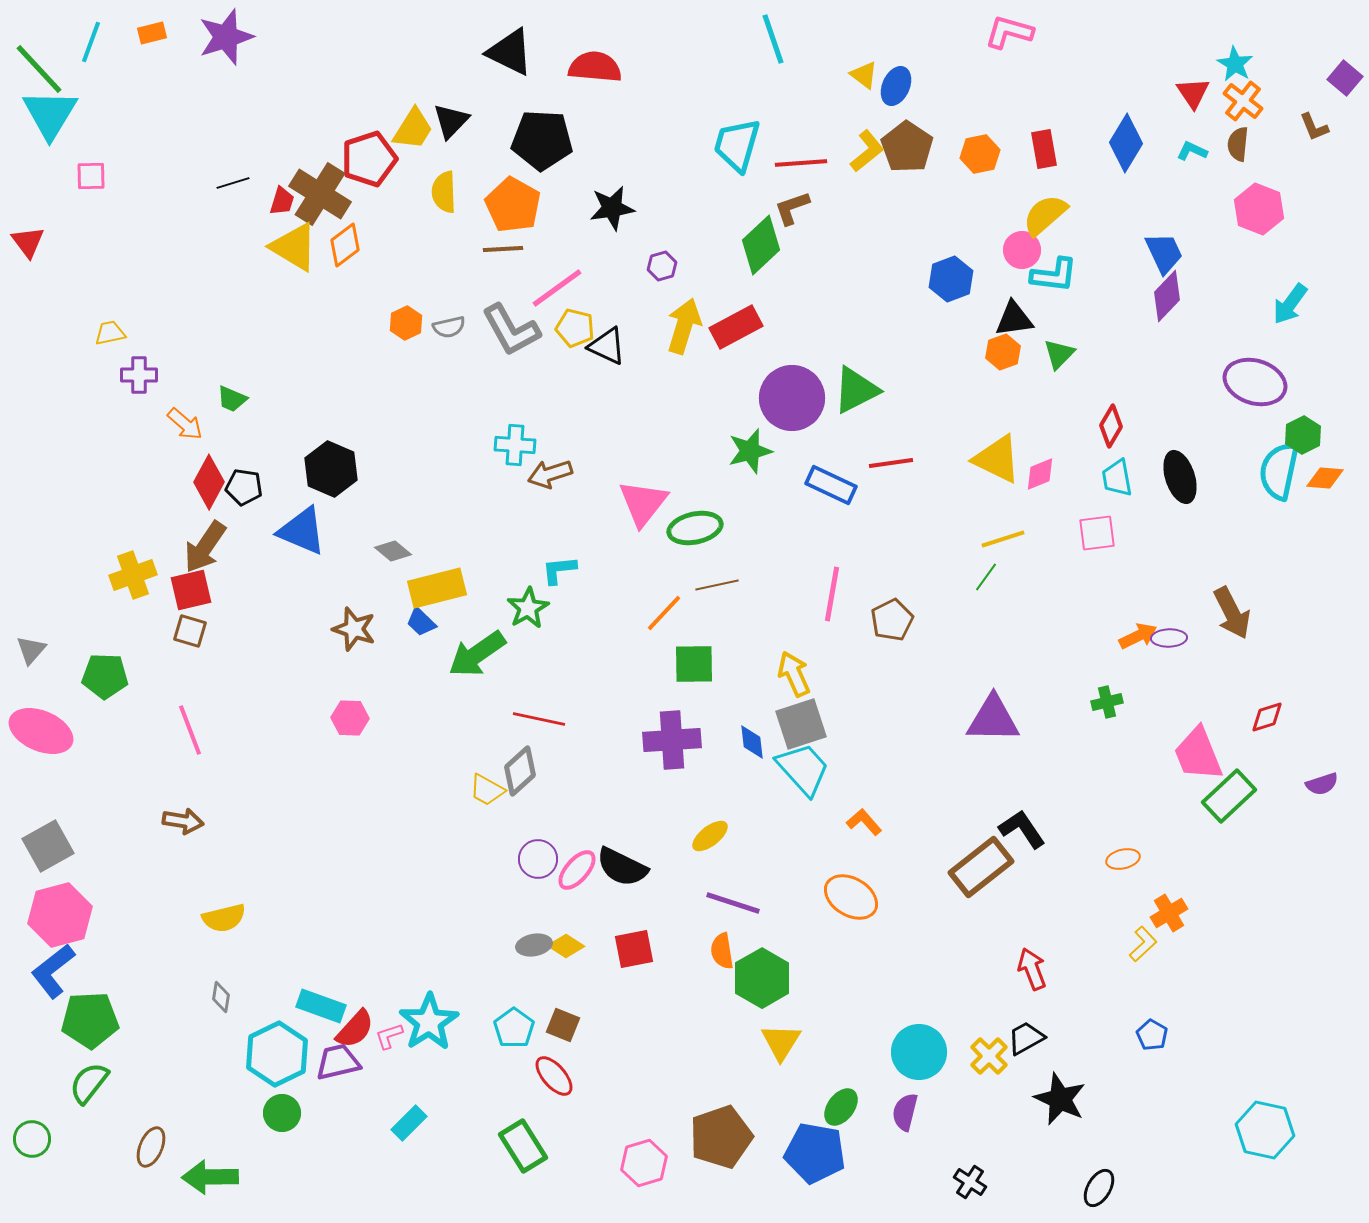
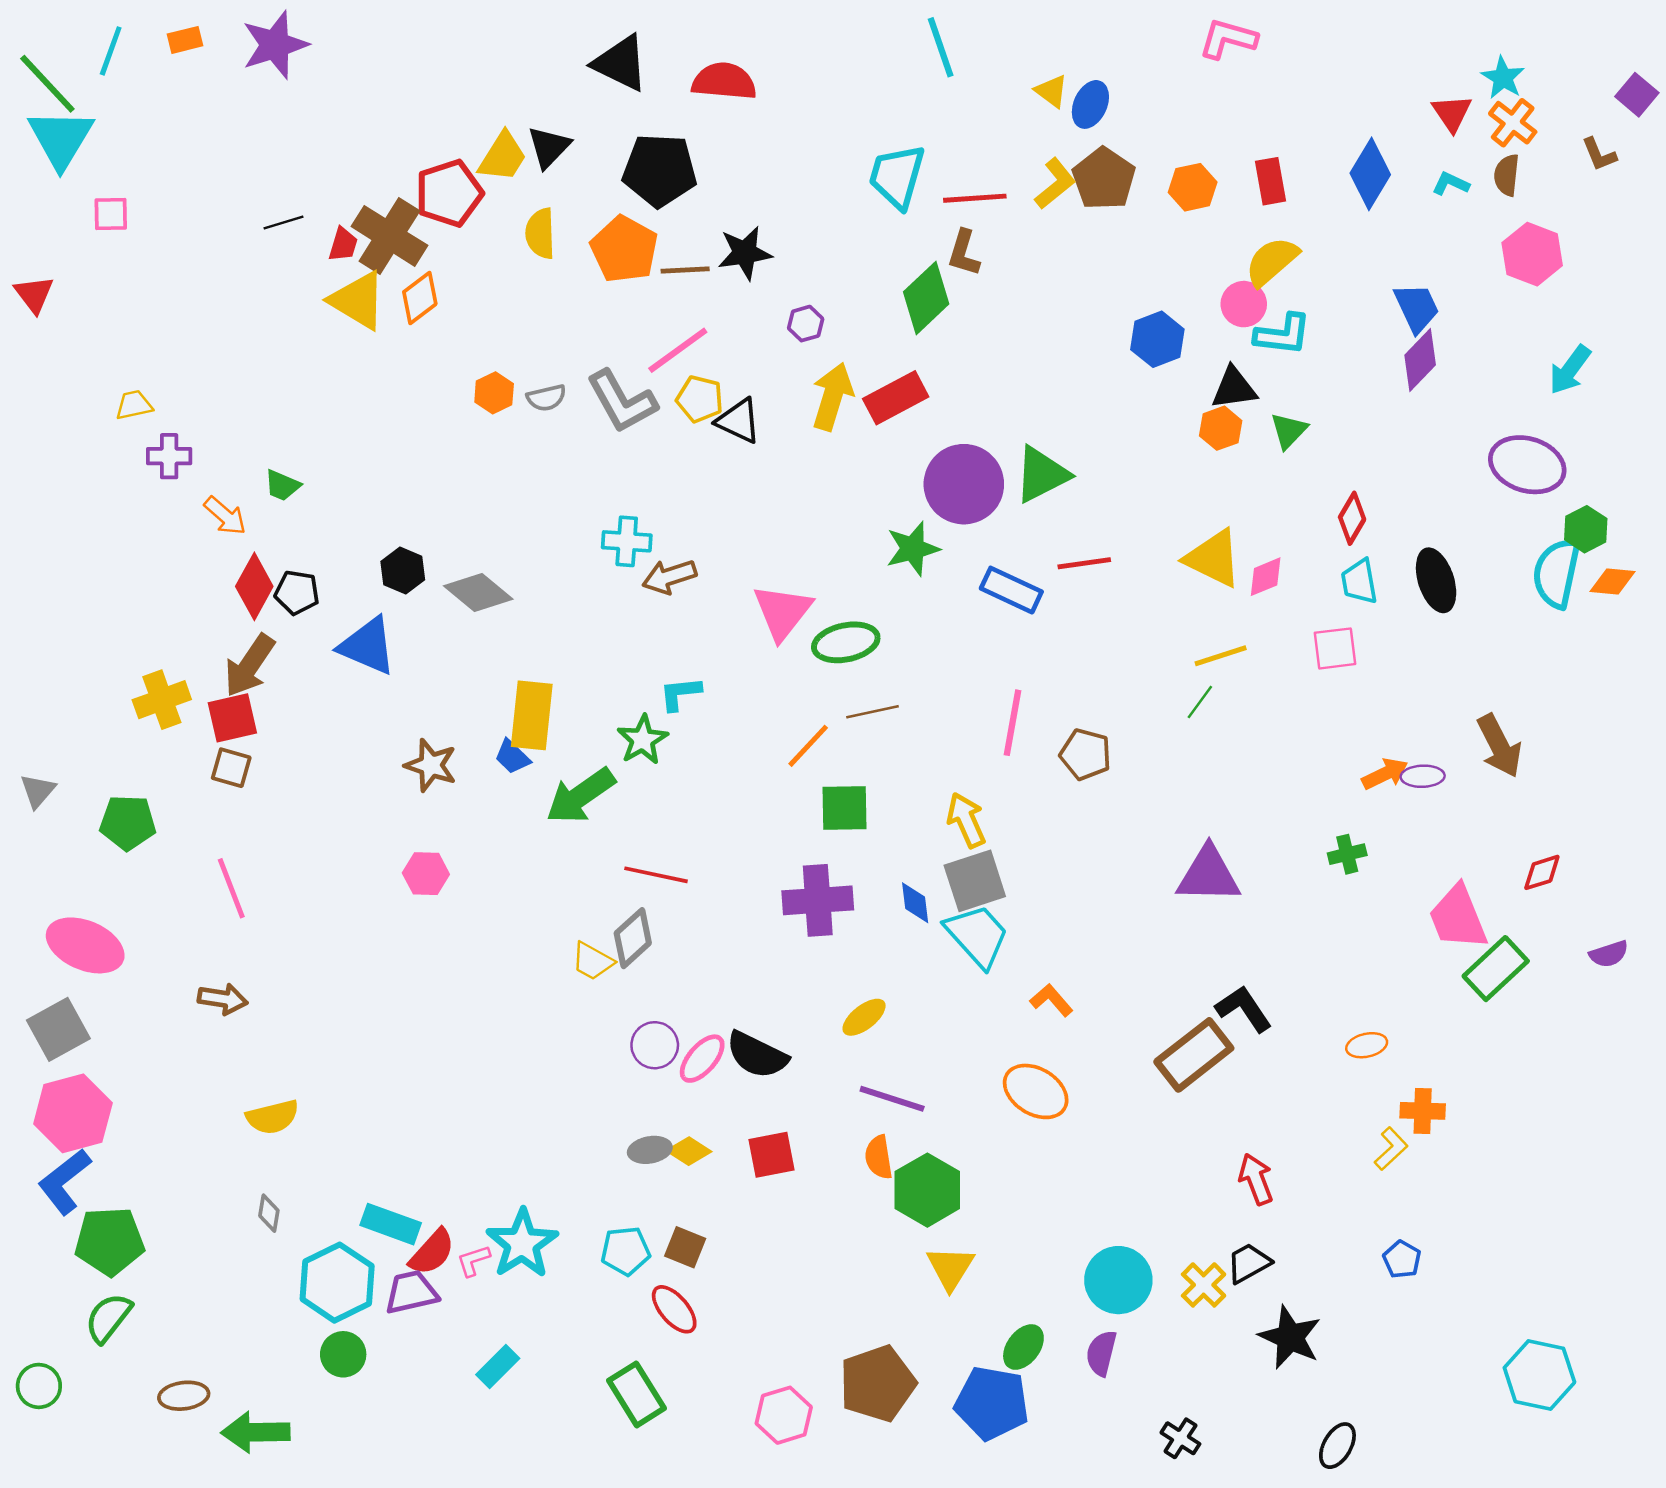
brown L-shape: (792, 208) -> (964, 253), turned -54
brown line: (503, 249) -> (685, 270), moved
black hexagon: (331, 469) -> (403, 571), size x0.7
gray diamond: (393, 551) -> (478, 592), moved, size x1.5
yellow rectangle: (437, 588) -> (532, 715), turned -70
brown pentagon: (892, 620) -> (1086, 754), turned -30
pink ellipse: (41, 731) -> (85, 945), moved
orange cross: (1169, 913) -> (1423, 1111), turned 33
cyan pentagon: (514, 1028) -> (626, 1251), turned 30
brown ellipse: (151, 1147) -> (184, 1396), turned 60

